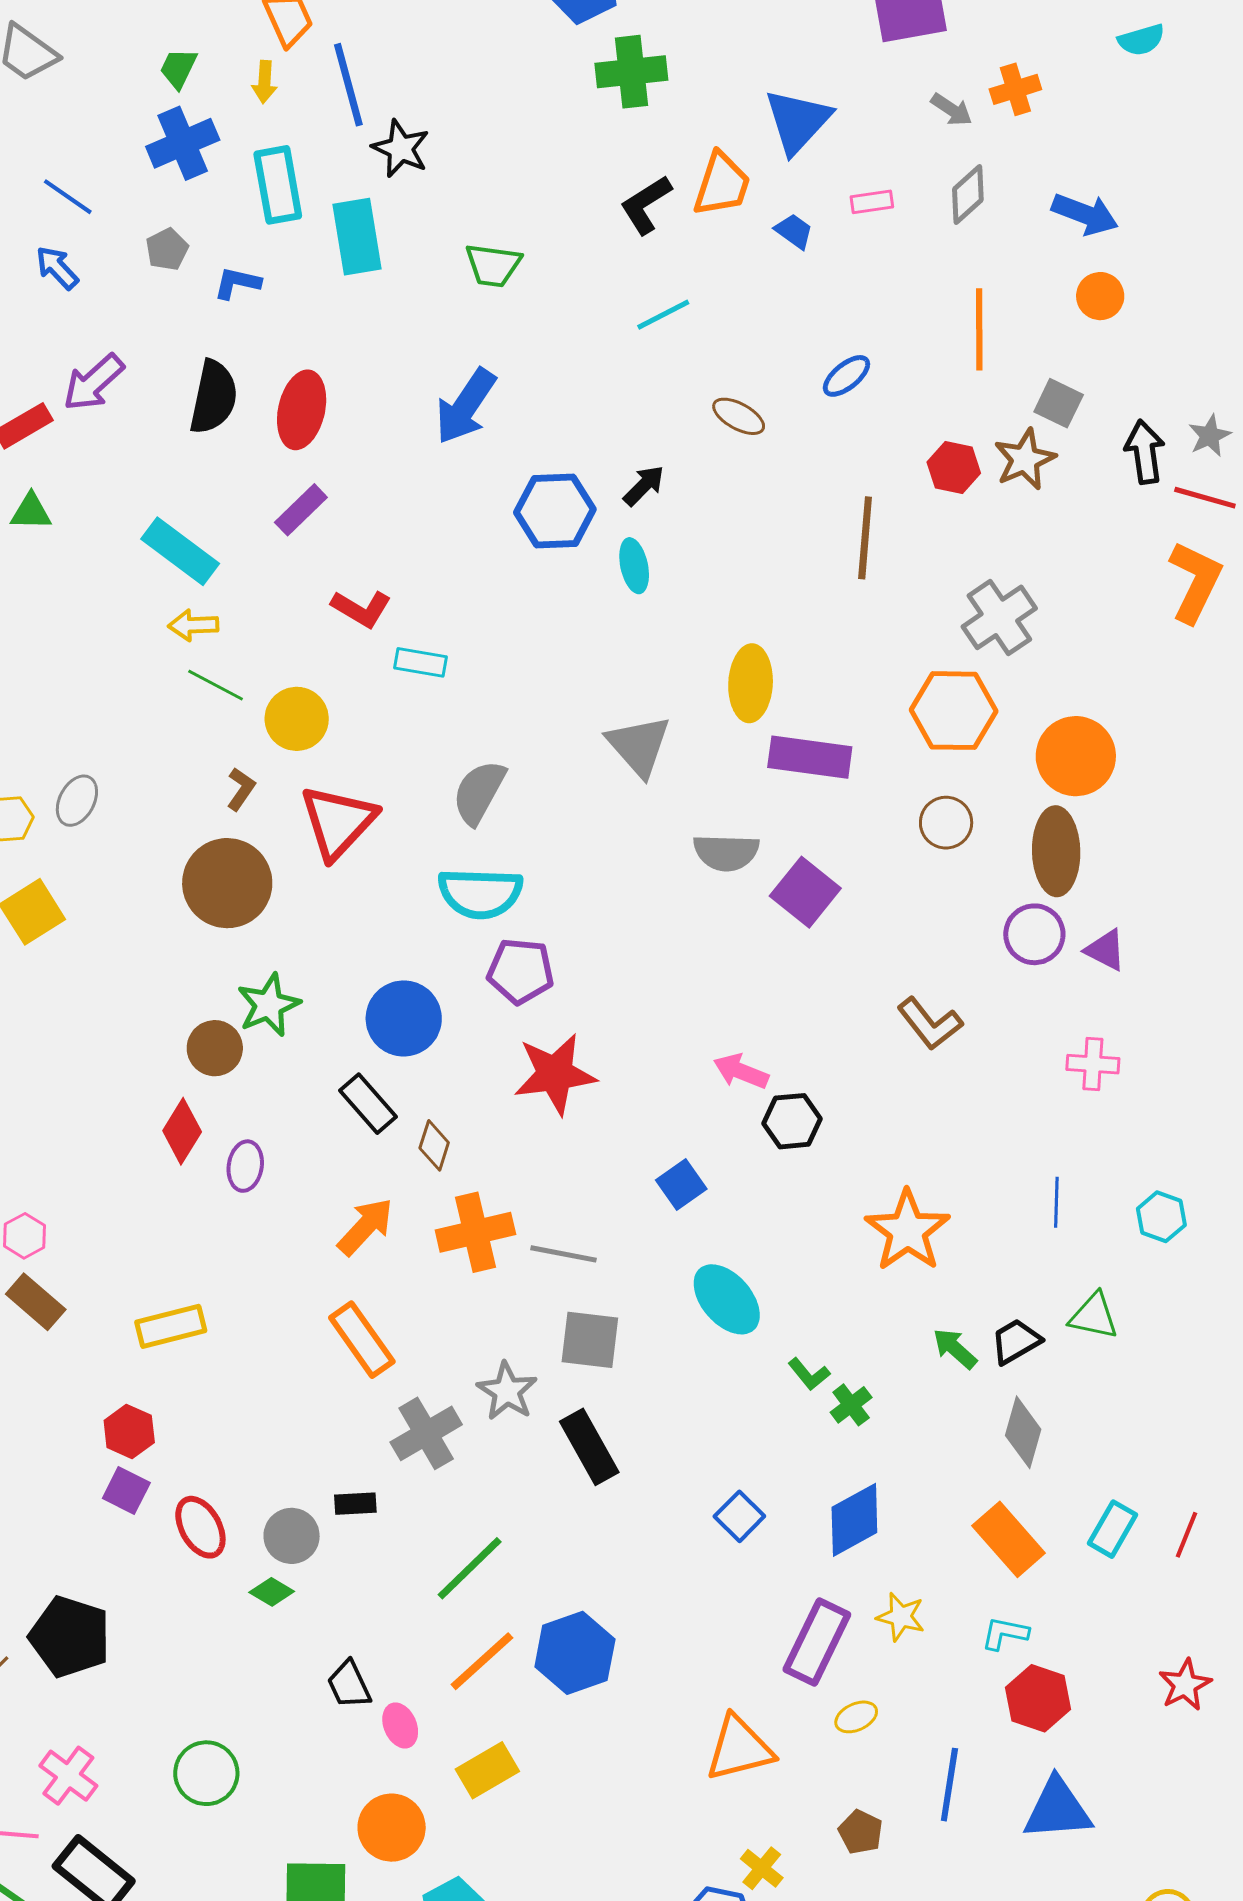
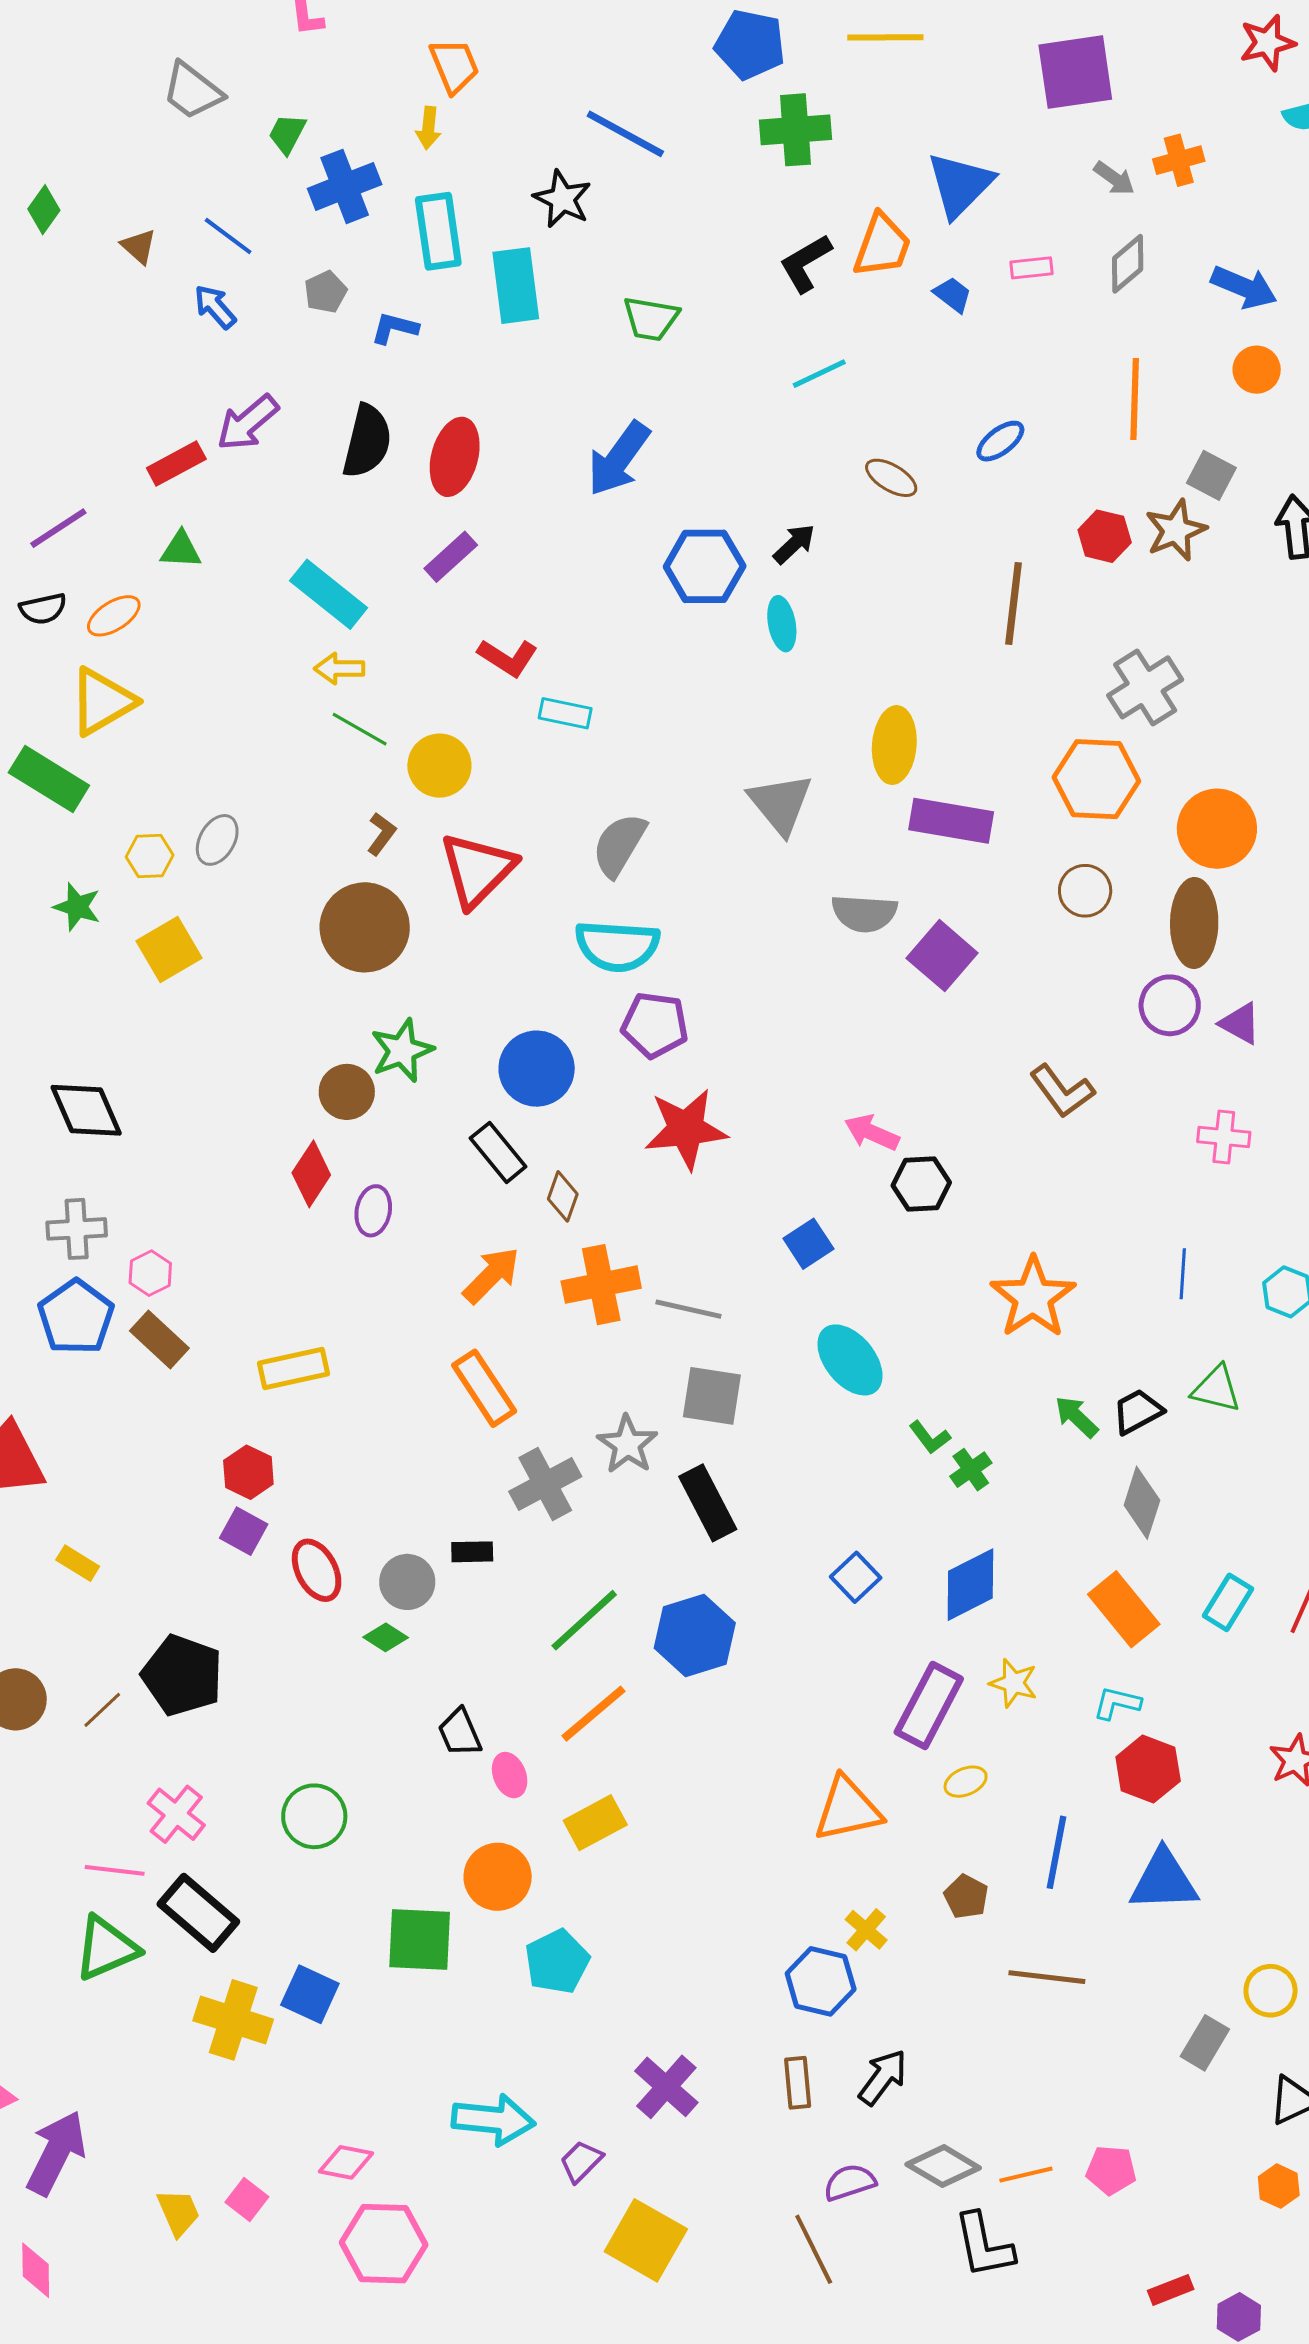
green trapezoid: (178, 68) -> (287, 134), moved
blue line: (348, 85) -> (625, 134), moved, turned -48
blue hexagon: (575, 1653) -> (695, 1635), moved

